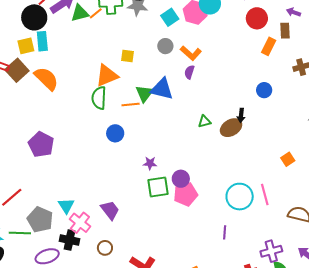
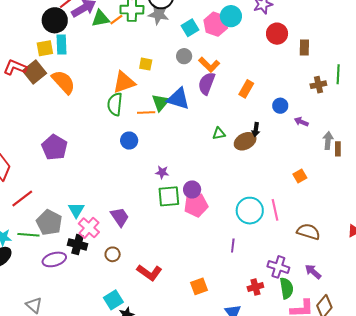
purple arrow: (293, 12) -> (301, 122), moved
orange rectangle: (269, 46) -> (246, 89), moved
purple semicircle: (189, 72) -> (207, 83), size x1.6
purple cross: (271, 251) -> (278, 267), turned 30

